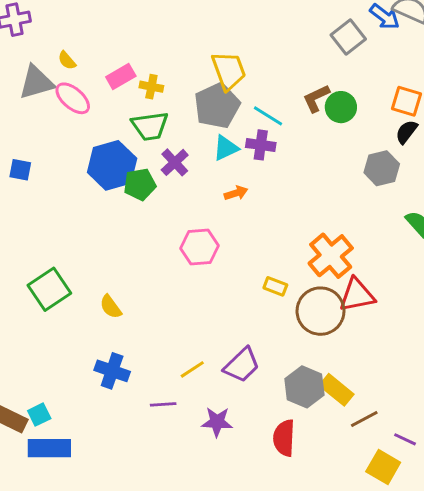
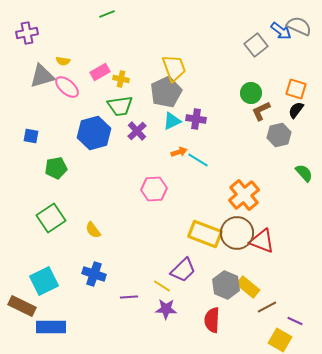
yellow semicircle: (67, 60) -> (63, 61), turned -40
brown L-shape: (316, 98) -> (261, 111), moved
cyan line: (268, 116) -> (198, 160), moved
green pentagon: (140, 184) -> (56, 168), moved
yellow rectangle: (275, 286) -> (205, 234), moved, size x2.0
red triangle: (357, 295) -> (262, 241), moved, turned 32
yellow line: (192, 369) -> (162, 286), moved, turned 66
cyan square: (39, 415) -> (44, 281), moved, size x1.8

